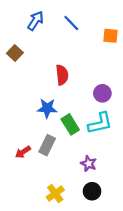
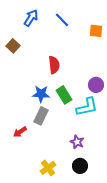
purple circle: (102, 93) -> (96, 85), moved
green rectangle: (70, 124) -> (64, 95), moved
gray rectangle: (47, 145) -> (41, 116), moved

